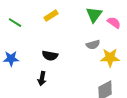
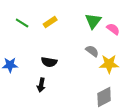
green line: (15, 23) -> (22, 23), moved
gray semicircle: (93, 45) -> (92, 51), turned -128

